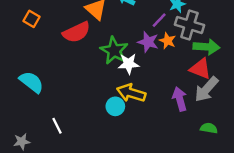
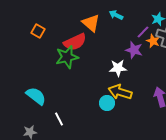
orange star: (168, 41) -> (153, 41), moved
green star: (114, 50) -> (67, 57), moved, turned 30
cyan semicircle: (31, 82) -> (36, 96), moved

